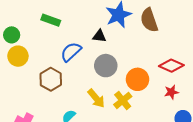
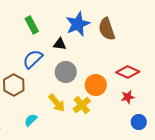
green rectangle: (51, 20) -> (32, 25), moved, turned 42

